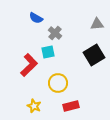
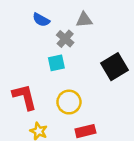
gray triangle: (97, 24) -> (84, 20), moved
red L-shape: (29, 65) -> (25, 97), moved, turned -60

